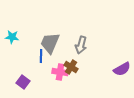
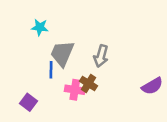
cyan star: (12, 37) -> (40, 27), moved

